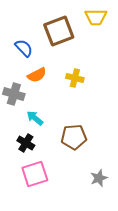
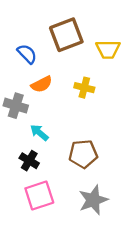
yellow trapezoid: (96, 17) -> (108, 49), moved
gray star: (99, 178) -> (93, 200), moved, size x1.5

